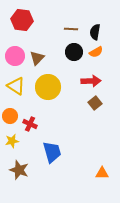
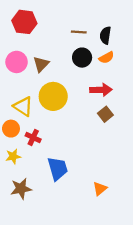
yellow triangle: (16, 86) -> (23, 106), moved
brown star: (19, 170) -> (21, 189), turned -30
orange triangle: (102, 173) -> (100, 189), moved, turned -40

